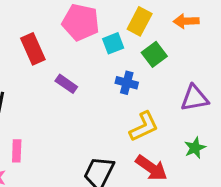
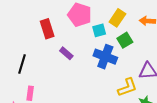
blue cross: (127, 83) -> (105, 57), size x1.6
yellow L-shape: (144, 127) -> (127, 87), moved

